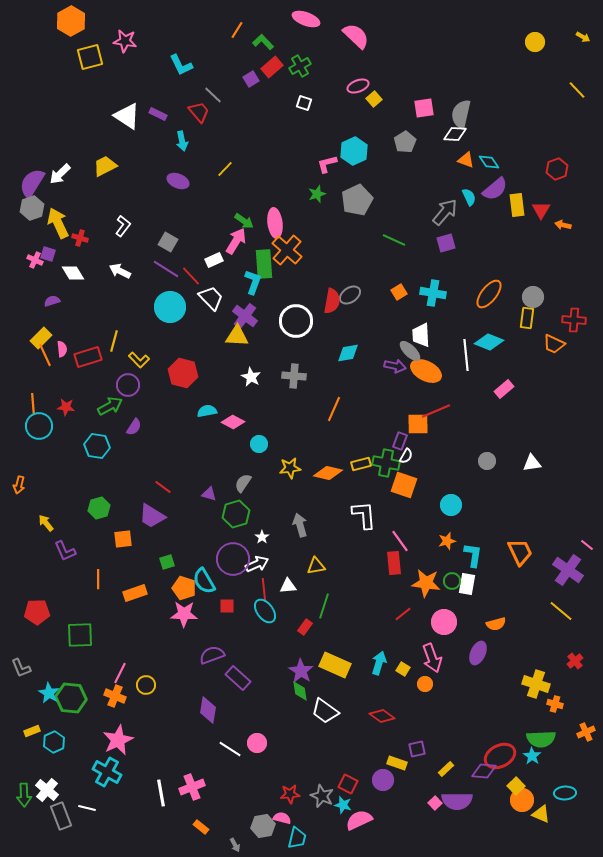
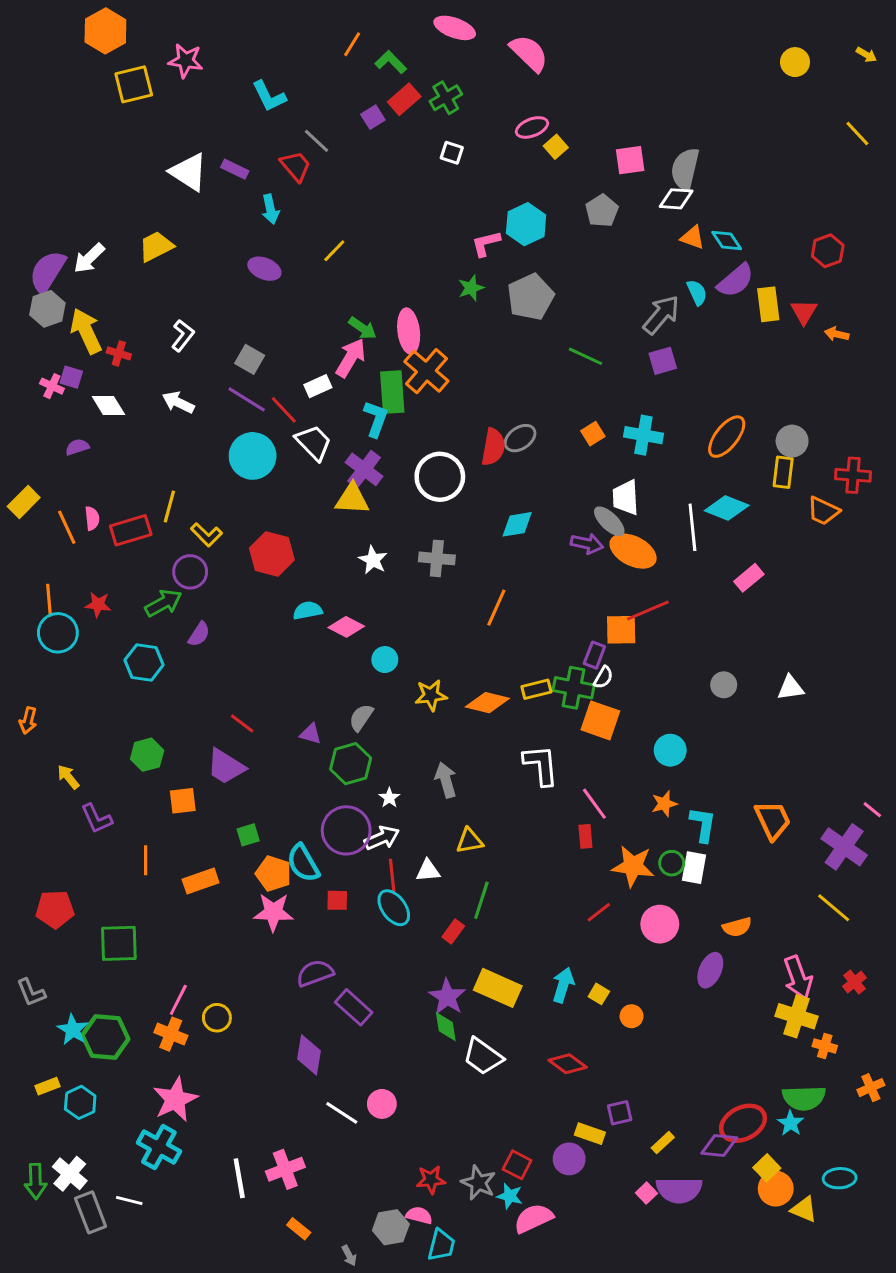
yellow rectangle: (41, 338) -> (24, 502), moved
red rectangle: (394, 563) -> (585, 836), size x0.7
pink arrow: (432, 658) -> (798, 978), moved

